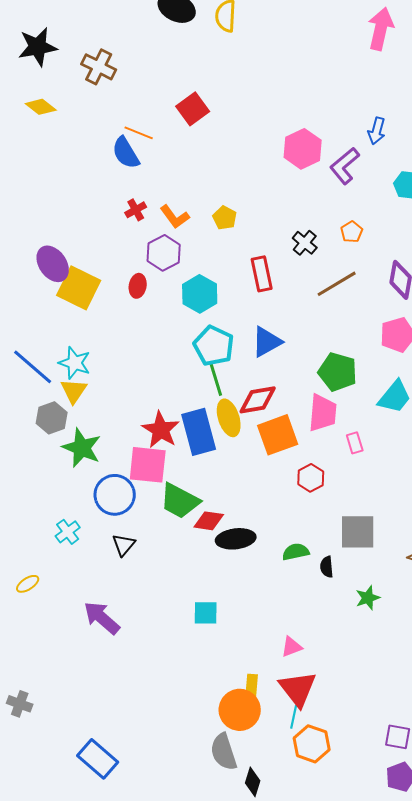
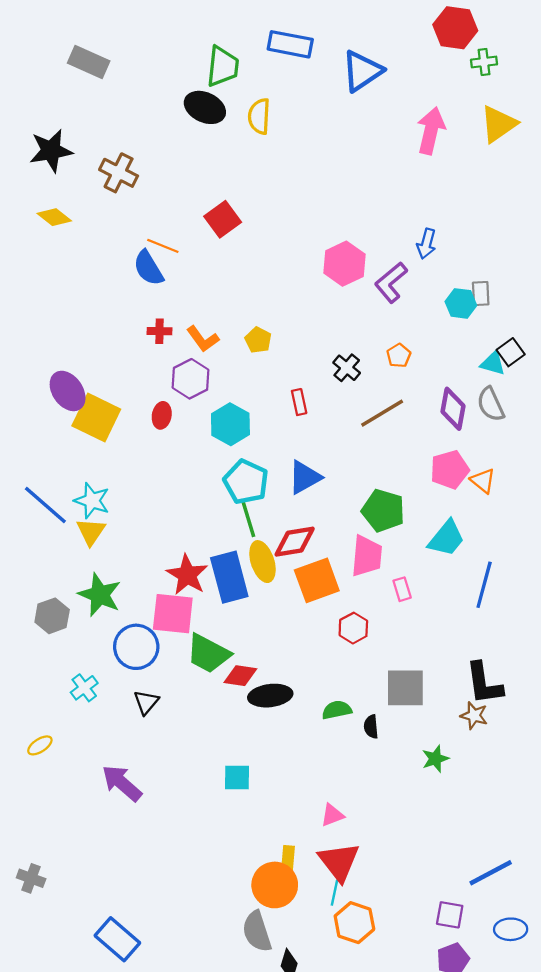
red cross: (136, 210) -> (159, 331), turned 30
red rectangle: (262, 274) -> (299, 402), size x0.7
gray hexagon: (52, 418) -> (52, 616), moved
green star: (368, 598) -> (435, 759), moved

